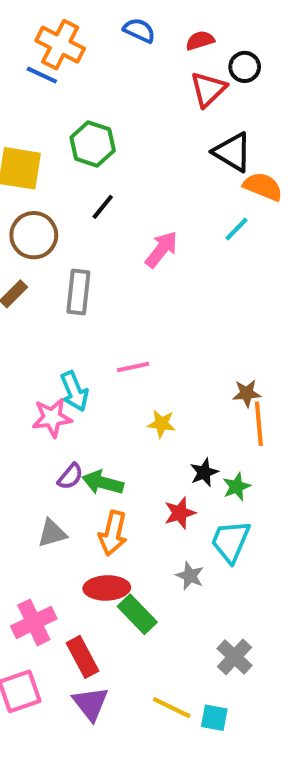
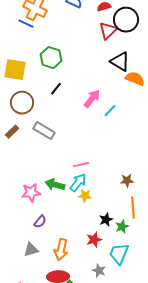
black circle: (245, 67) -> (126, 20), size x1.6
cyan line: (237, 229) -> (110, 111), moved
pink arrow: (162, 249) -> (92, 99), moved
gray rectangle: (78, 292) -> (44, 131), turned -65
pink line: (133, 367) -> (81, 165), moved
cyan arrow: (74, 391) -> (78, 183), moved, turned -120
orange line: (259, 424) -> (133, 208), moved
green arrow: (103, 483) -> (55, 185), moved

